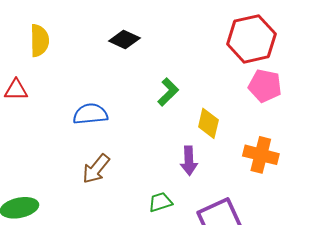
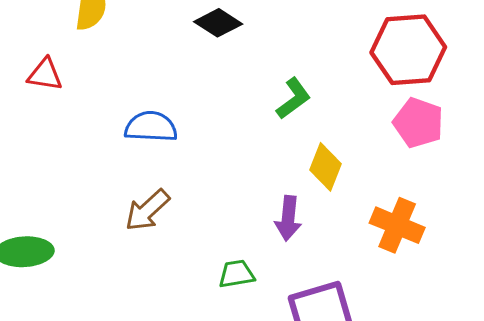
green L-shape: (168, 92) -> (293, 98), moved

